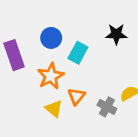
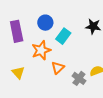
yellow triangle: (54, 109) -> (18, 73), moved

